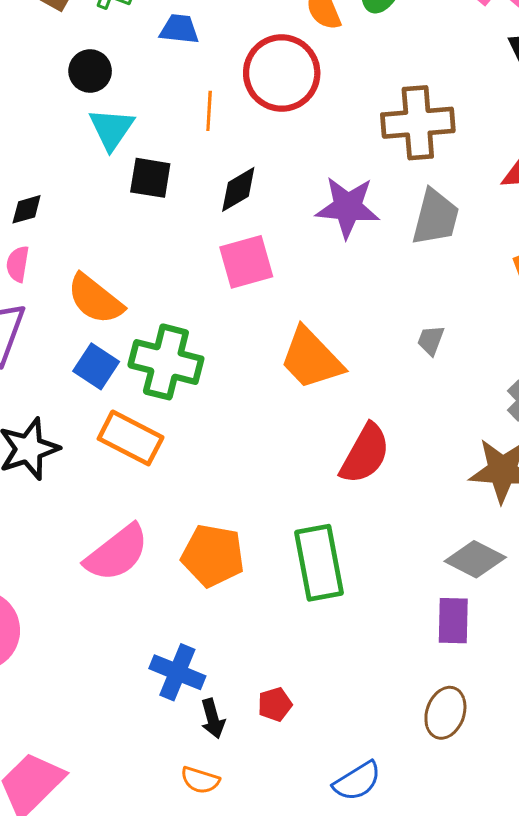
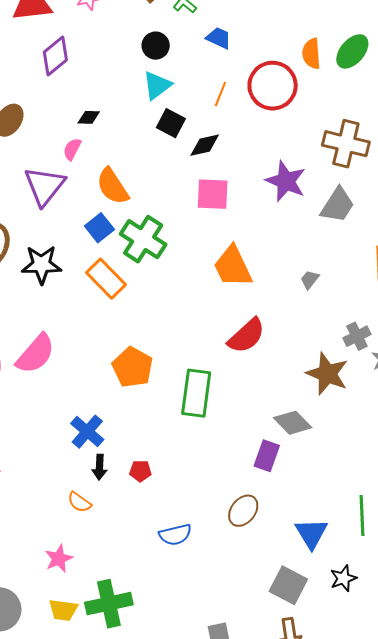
black diamond: (238, 189) -> (205, 145), moved
pink semicircle: (117, 553) -> (35, 354), moved, turned -30

